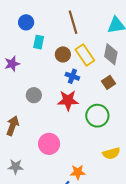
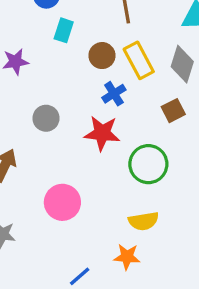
blue cross: (72, 76) -> (114, 94), turned 32
yellow semicircle: (111, 153) -> (143, 221), moved
orange star: (78, 172) -> (127, 257), moved

